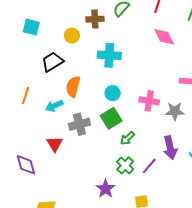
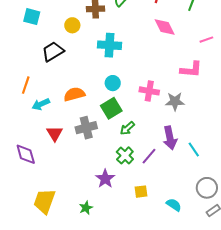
orange semicircle: (73, 87) -> (74, 94), moved, turned 60
cyan arrow: (54, 106) -> (41, 104), moved
gray cross: (79, 124) -> (86, 128), moved

